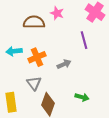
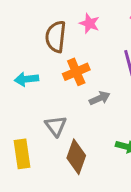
brown semicircle: (34, 22) -> (56, 37), turned -85
orange cross: (37, 57) -> (76, 72), moved

